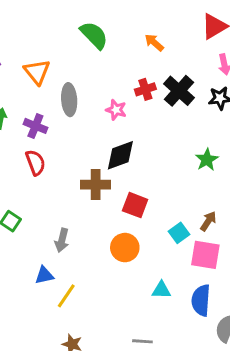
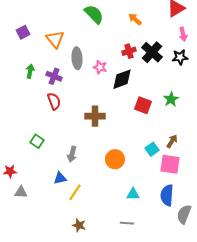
pink star: (116, 110) -> (100, 67), moved
black diamond: (120, 155) -> (122, 79), moved
red square: (135, 205) -> (143, 105), moved
cyan triangle: (161, 290) -> (133, 194), moved

